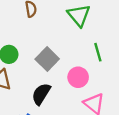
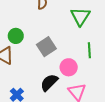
black semicircle: (41, 94) -> (49, 82), moved

